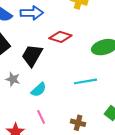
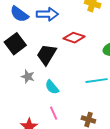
cyan semicircle: (39, 90) -> (52, 87), turned 91

